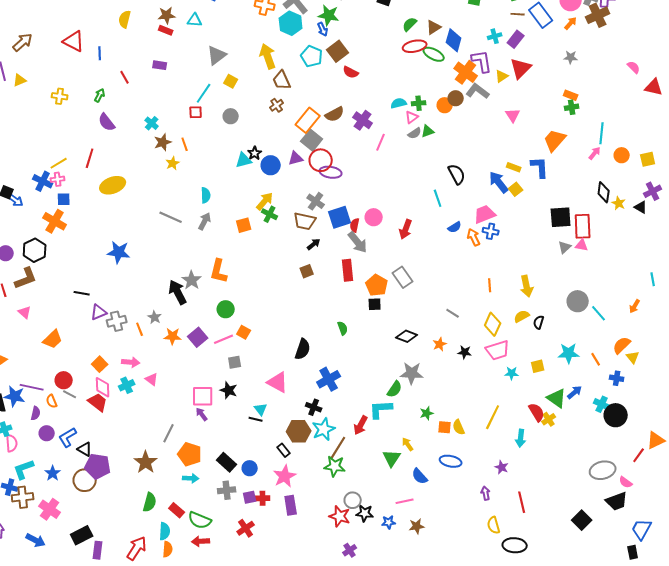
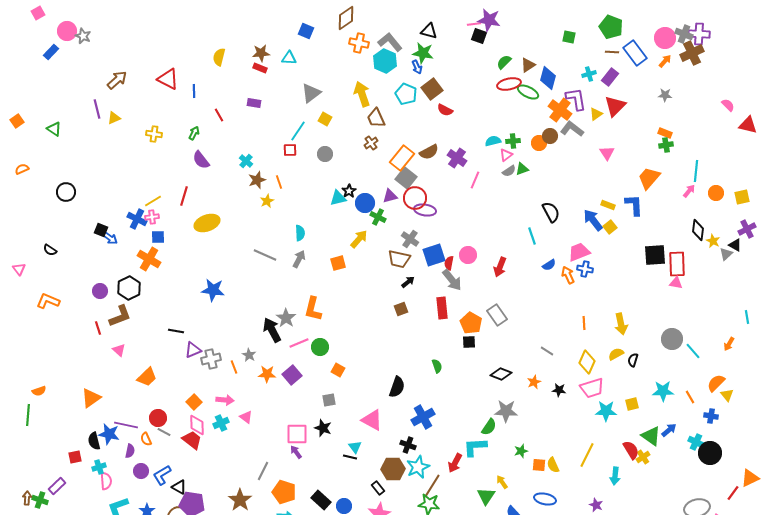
green cross: (270, 214) -> (378, 217), moved
gray triangle: (565, 247) -> (726, 254), moved
pink line: (224, 339) -> (299, 343), moved
cyan star: (512, 373) -> (606, 411), size x1.5

